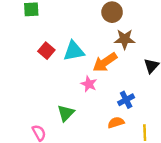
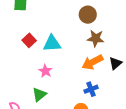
orange arrow: (105, 62) -> (92, 62), moved
pink star: (89, 84) -> (45, 71), moved

